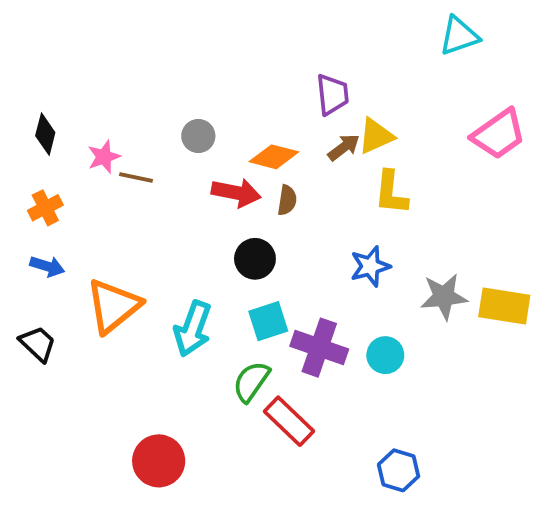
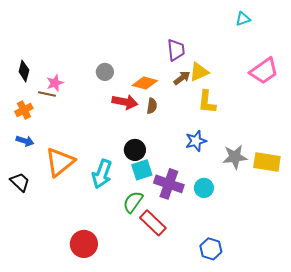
cyan triangle: (459, 36) -> (243, 19), size x0.7
brown line: (136, 178) -> (47, 94), moved
black circle: (255, 259) -> (135, 150), moved

